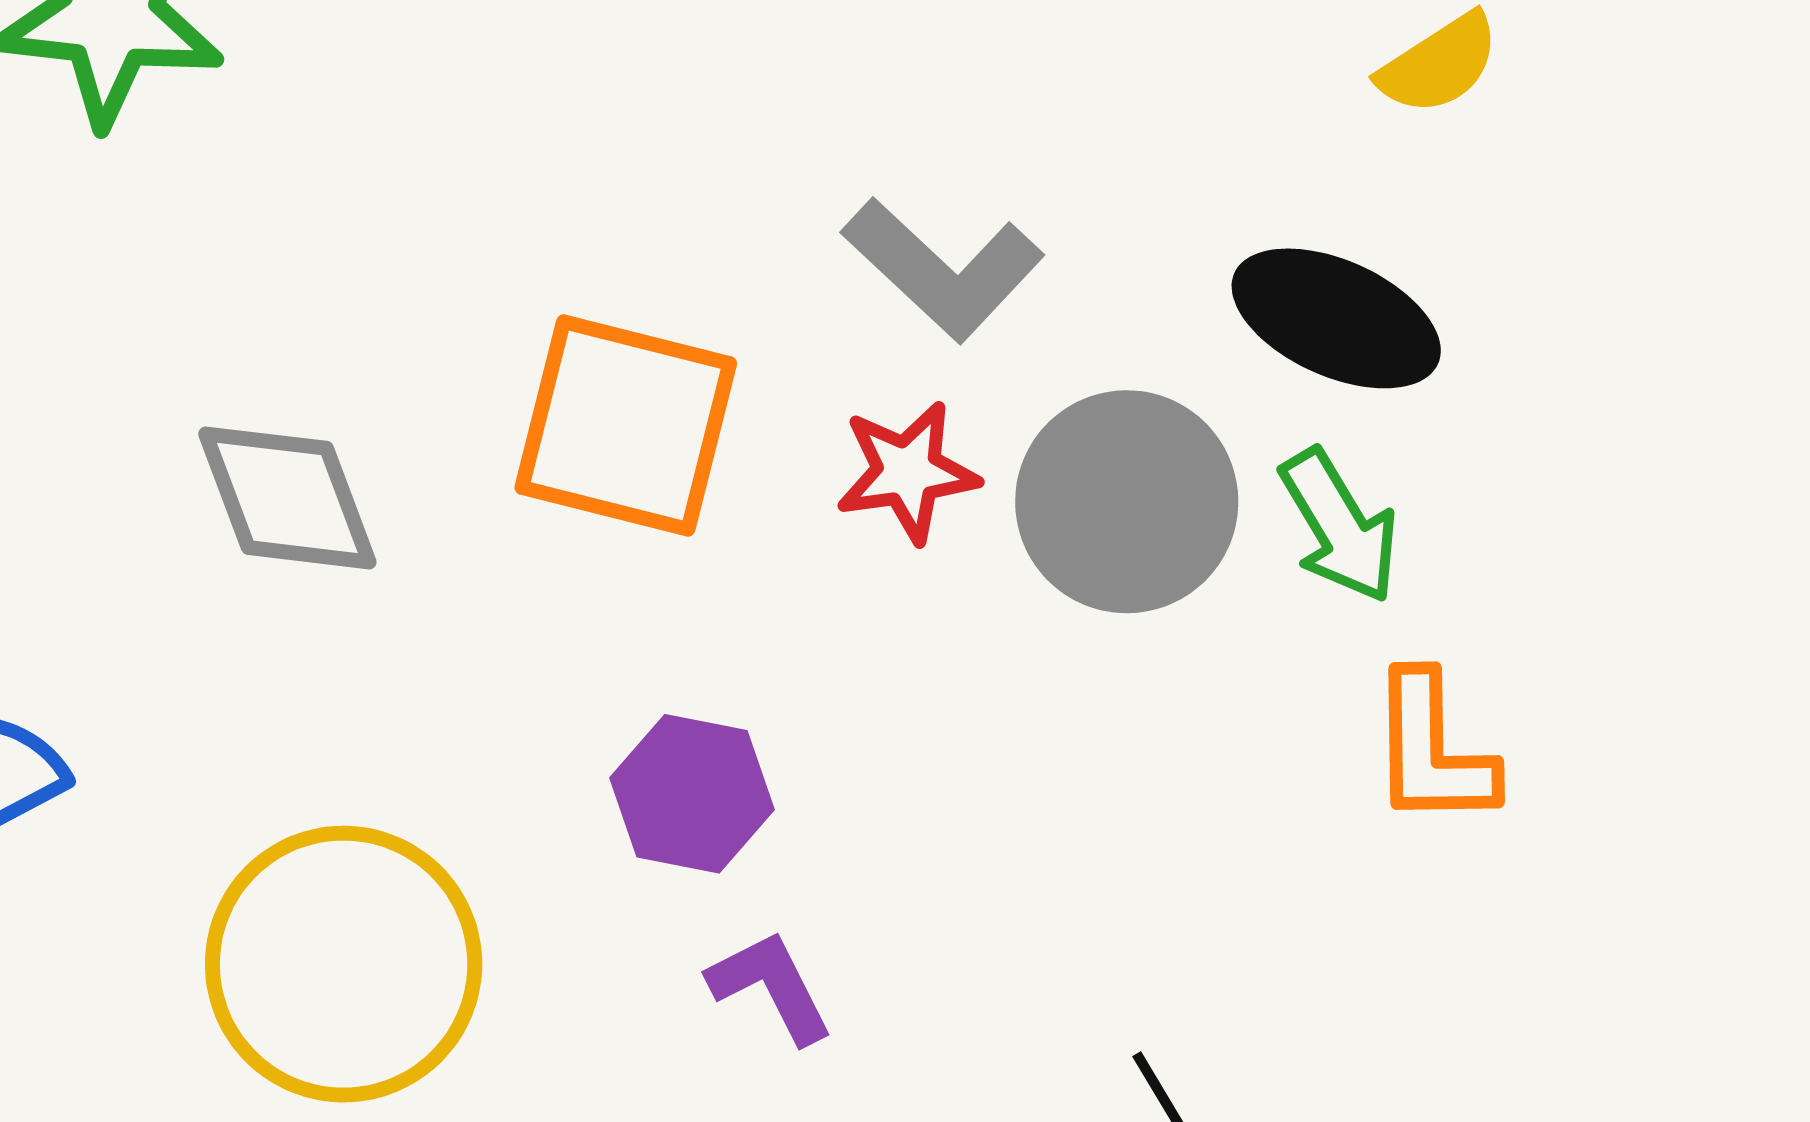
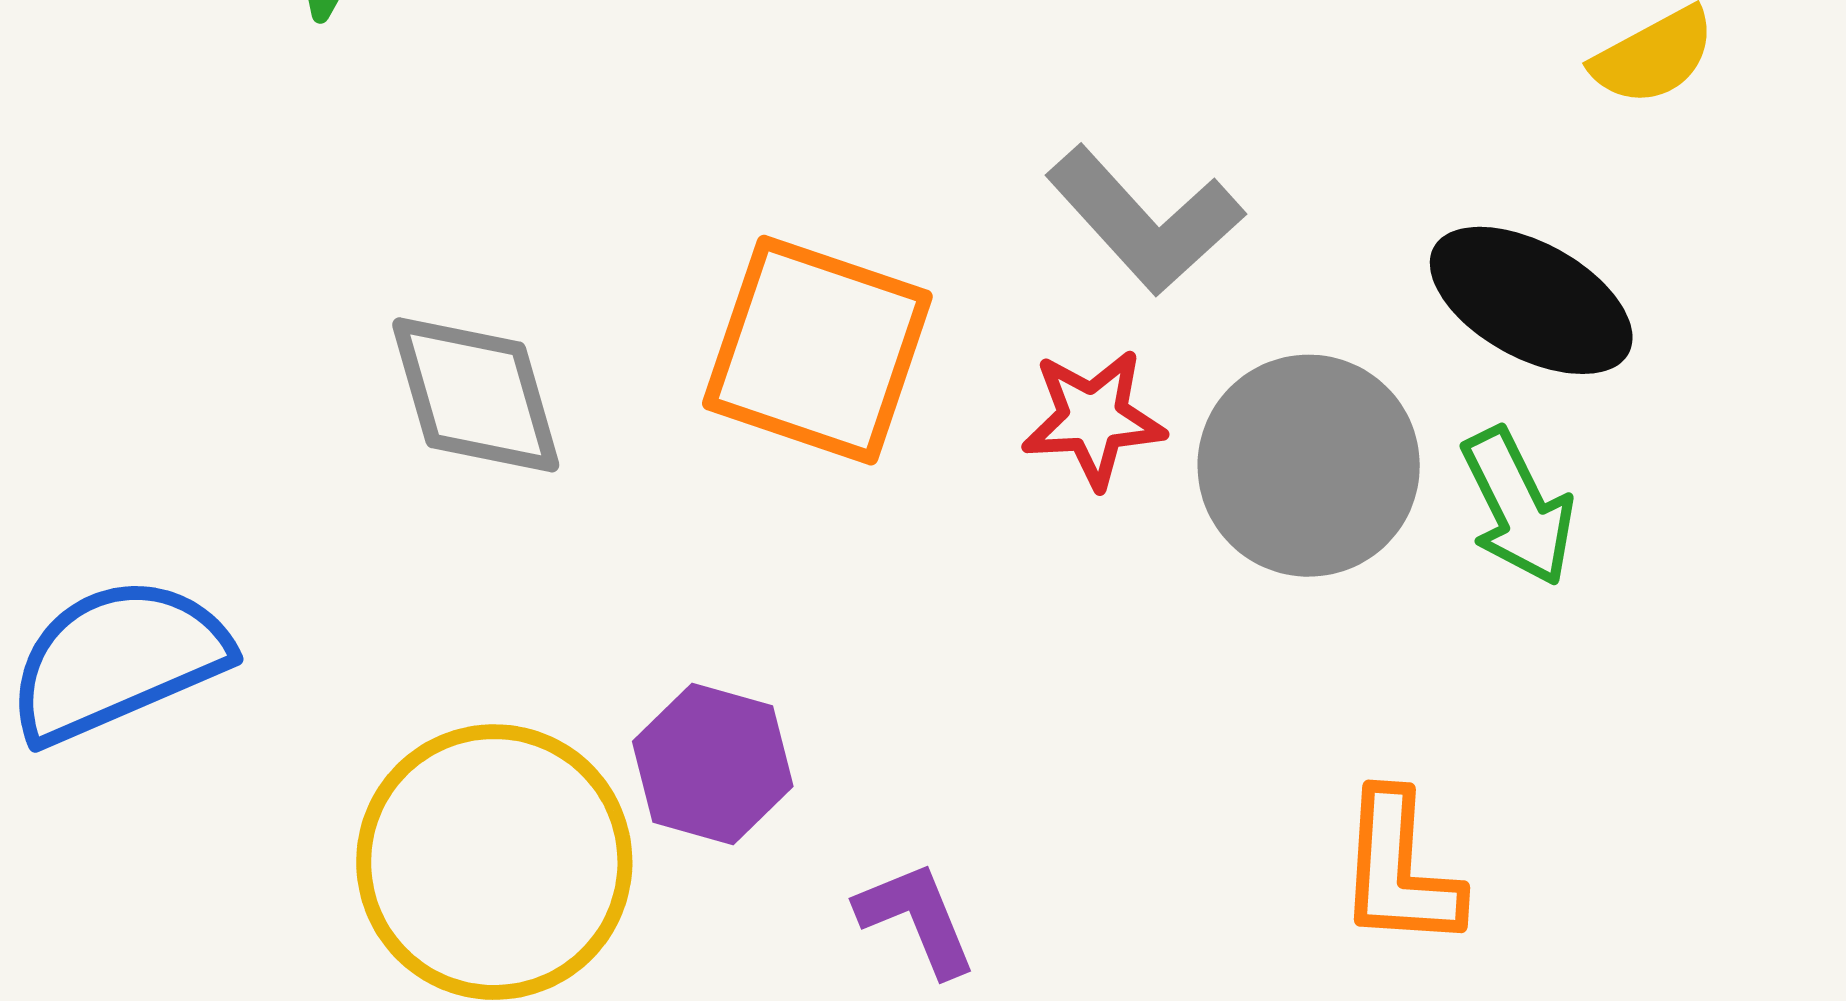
orange L-shape: (1432, 750) -> (1399, 870), moved
purple hexagon: (692, 794) -> (713, 764), moved

